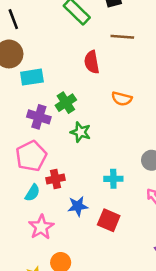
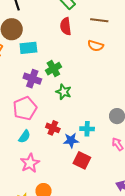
red semicircle: (92, 62) -> (66, 26), moved
orange semicircle: (122, 99) -> (96, 46), moved
red cross: (55, 179) -> (53, 128), moved, turned 32
blue star: (78, 206) -> (71, 140), moved

